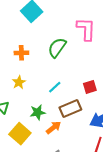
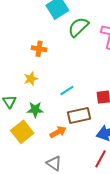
green semicircle: (57, 48) -> (78, 27), moved
green star: (38, 112) -> (35, 110), moved

